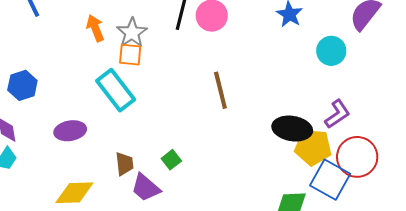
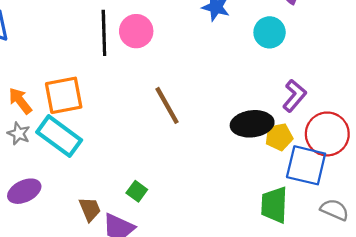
orange arrow: (95, 28) -> (20, 101), moved
gray star: (132, 33) -> (19, 134), moved, size x0.7
orange square: (130, 55) -> (64, 95), size x1.5
yellow pentagon: (313, 147) -> (279, 137), size x0.7

